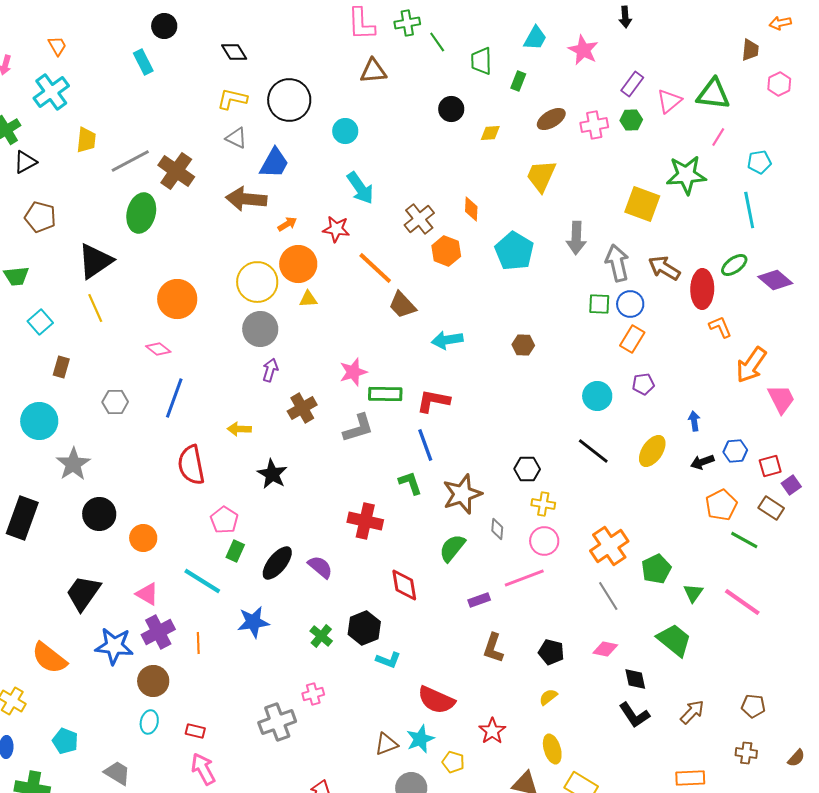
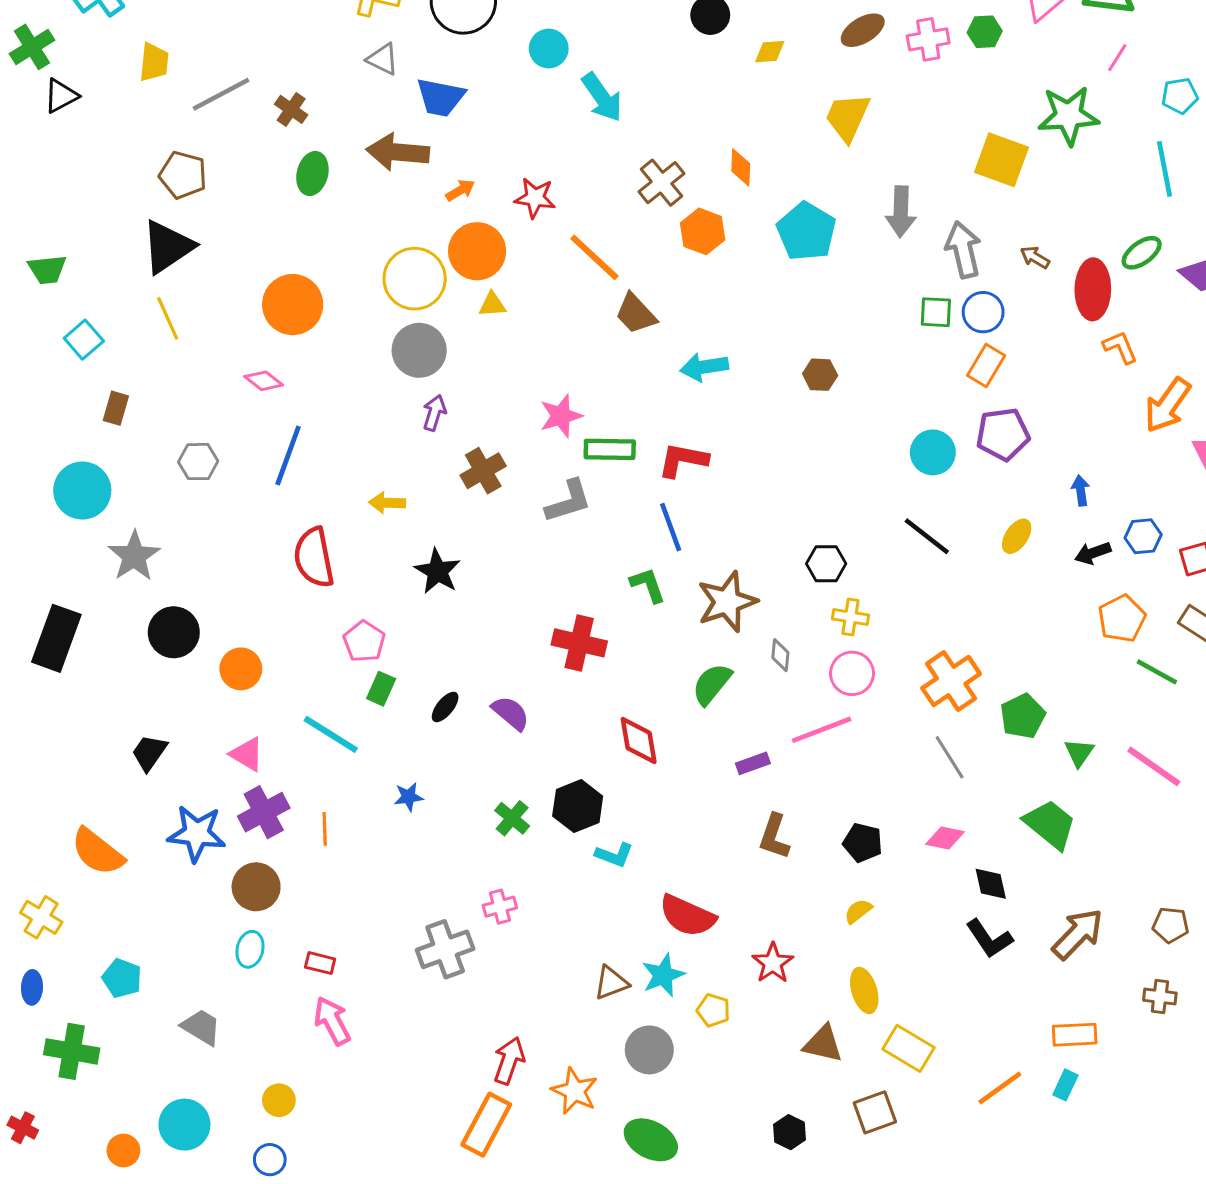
blue trapezoid: (274, 163) -> (440, 97), turned 72
brown cross: (176, 171) -> (291, 109), size x0.6
cyan arrow: (360, 188) -> (602, 97), moved
green ellipse: (141, 213) -> (312, 173), moved, size x0.7
brown pentagon: (40, 217) -> (183, 175), moved
brown arrow: (664, 268) -> (1035, 257), size x0.6
purple pentagon: (643, 384) -> (1003, 434), size x1.6
yellow ellipse: (652, 451) -> (1017, 536), size x0.7
black ellipse: (277, 563) -> (445, 707), size x0.6
black trapezoid: (83, 593) -> (149, 753), size x0.7
blue star: (253, 622) -> (408, 797), size x0.6
brown arrow: (692, 712) -> (1078, 934), size x1.4

